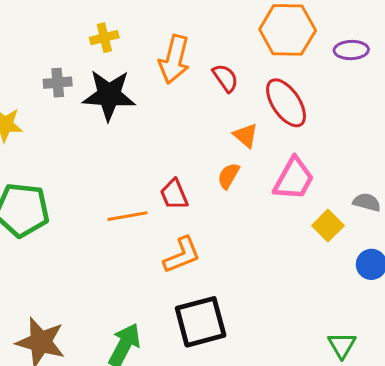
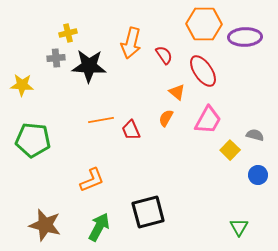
yellow cross: (104, 38) -> (68, 33), moved
purple ellipse: (351, 50) -> (245, 37), size x1.5
orange line: (128, 216) -> (101, 120), moved
orange L-shape: (182, 255) -> (92, 180), moved

